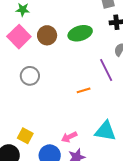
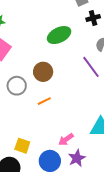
brown circle: (47, 35) -> (43, 72), moved
orange line: (84, 90) -> (44, 101), moved

